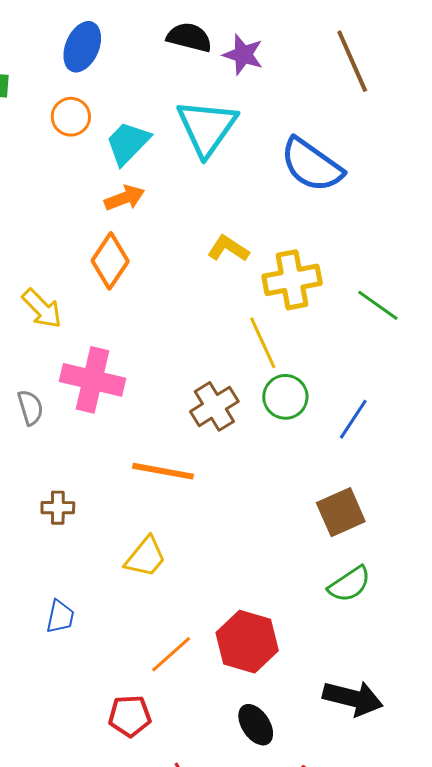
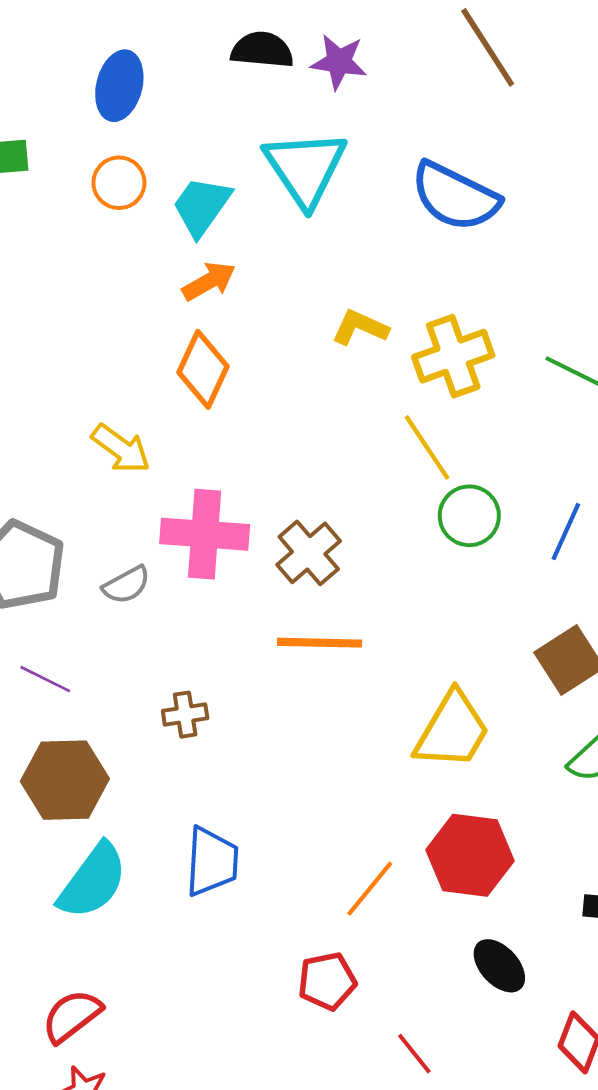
brown cross: (214, 406) -> (309, 553), moved
gray semicircle: (30, 407) -> (126, 585), turned 87
yellow trapezoid: (146, 557) -> (452, 730), moved, size x1.4
blue trapezoid: (60, 617) -> (212, 862), size x1.5

